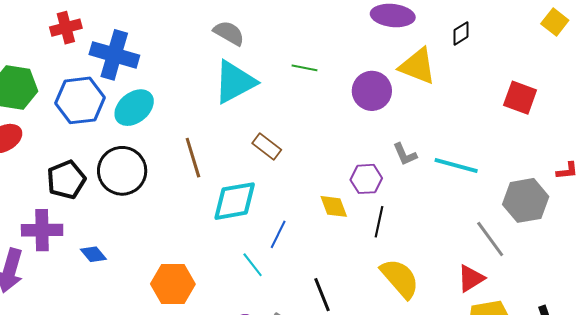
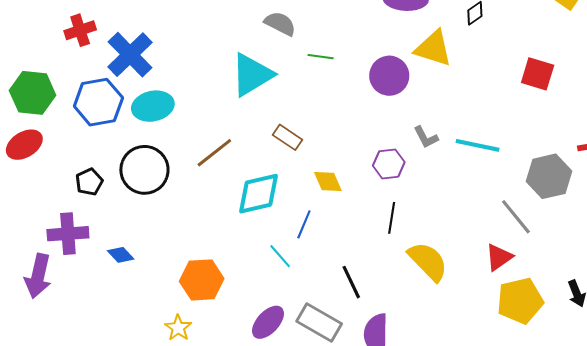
gray semicircle: (229, 33) -> (280, 24), moved
blue cross: (114, 55) -> (130, 55), turned 33
cyan ellipse: (134, 108) -> (153, 106), turned 30
brown line: (193, 158) -> (214, 153), turned 72
black pentagon: (66, 180) -> (89, 182), size x0.7
yellow diamond: (334, 206) -> (328, 181), moved
black line: (379, 222) -> (392, 218), moved

